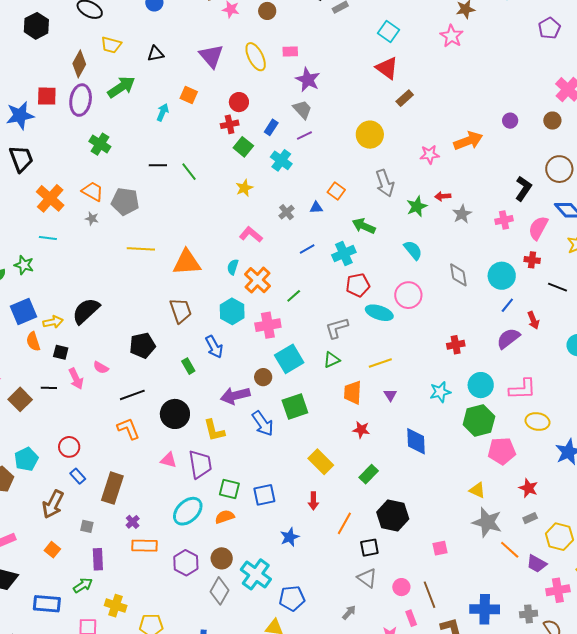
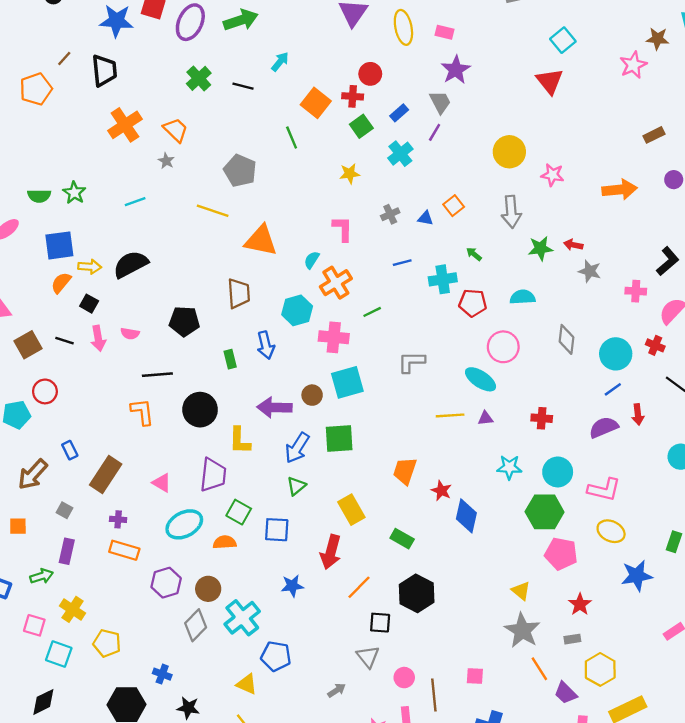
orange square: (189, 95) -> (316, 103), moved, size x1.4
brown rectangle: (405, 98) -> (654, 135), moved
purple line: (304, 135) -> (435, 132), turned -49
pink star: (430, 155) -> (553, 175), moved
black line: (158, 165) -> (243, 86), moved
gray pentagon: (125, 201) -> (240, 171), moved
gray star: (462, 214) -> (590, 271), turned 30
green arrow: (364, 226) -> (474, 254), size x0.6
pink L-shape: (251, 235) -> (343, 229), turned 35
cyan line: (48, 238) -> (135, 202), moved, turned -42
cyan semicircle: (413, 250) -> (523, 297), turned -70
red pentagon: (358, 285) -> (473, 303), moved
cyan ellipse: (379, 313) -> (481, 379), moved
orange semicircle: (33, 341) -> (61, 283), turned 42
green triangle: (332, 360) -> (296, 486), moved, turned -30
pink semicircle: (101, 368) -> (130, 334), turned -35
orange trapezoid: (353, 392) -> (405, 471), moved
purple triangle: (390, 395) -> (486, 418), moved, turned 40
blue arrow: (263, 424) -> (297, 448), turned 52
red star: (361, 430) -> (441, 491), moved
red circle: (69, 447) -> (45, 391), moved
pink triangle: (168, 460) -> (162, 483), moved
green rectangle: (369, 474) -> (402, 539), turned 60
red arrow: (313, 501) -> (331, 552), size x1.6
purple cross: (133, 522) -> (118, 519), turned 32
pink square: (440, 548) -> (475, 676), moved
orange square: (52, 550) -> (18, 526), turned 35

